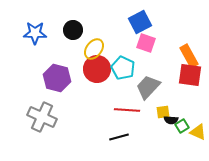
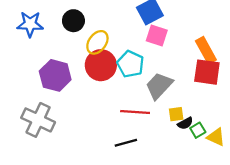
black semicircle: (171, 120) -> (185, 123), turned -32

